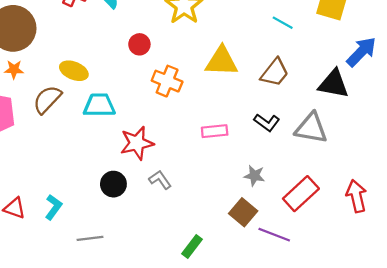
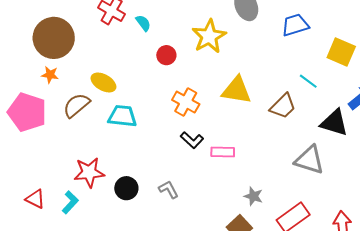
cyan line: (283, 23) -> (308, 81), moved
red circle: (139, 44) -> (166, 55), moved
black L-shape: (267, 122) -> (192, 140), moved
red star: (137, 143) -> (89, 172), moved

